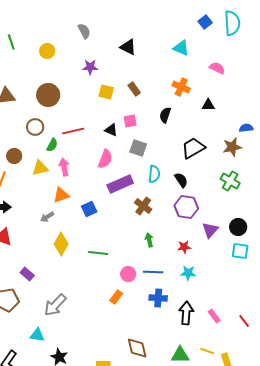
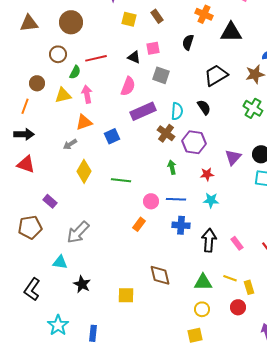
black triangle: (208, 105) -> (231, 32), size x1.6
cyan semicircle: (154, 174) -> (177, 111), moved
purple hexagon: (186, 207) -> (194, 142), moved

